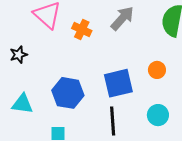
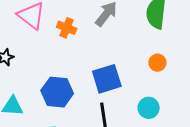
orange circle: (157, 70) -> (157, 63), moved

